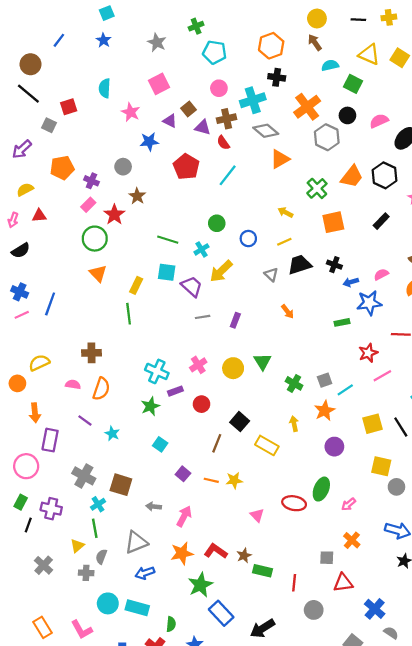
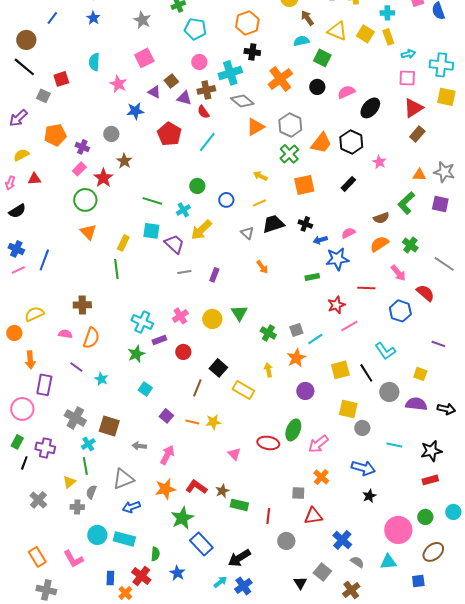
brown arrow: (315, 42) -> (307, 18), moved
gray hexagon: (327, 137) -> (290, 125), moved
pink arrow: (349, 504) -> (318, 444), size x1.5

